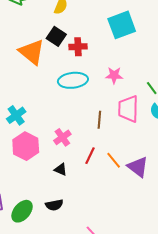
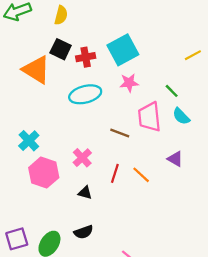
cyan square: (122, 25) -> (123, 50), moved
brown line: (99, 120) -> (120, 133), turned -66
purple triangle: (138, 167) -> (175, 159), moved, size x0.7

